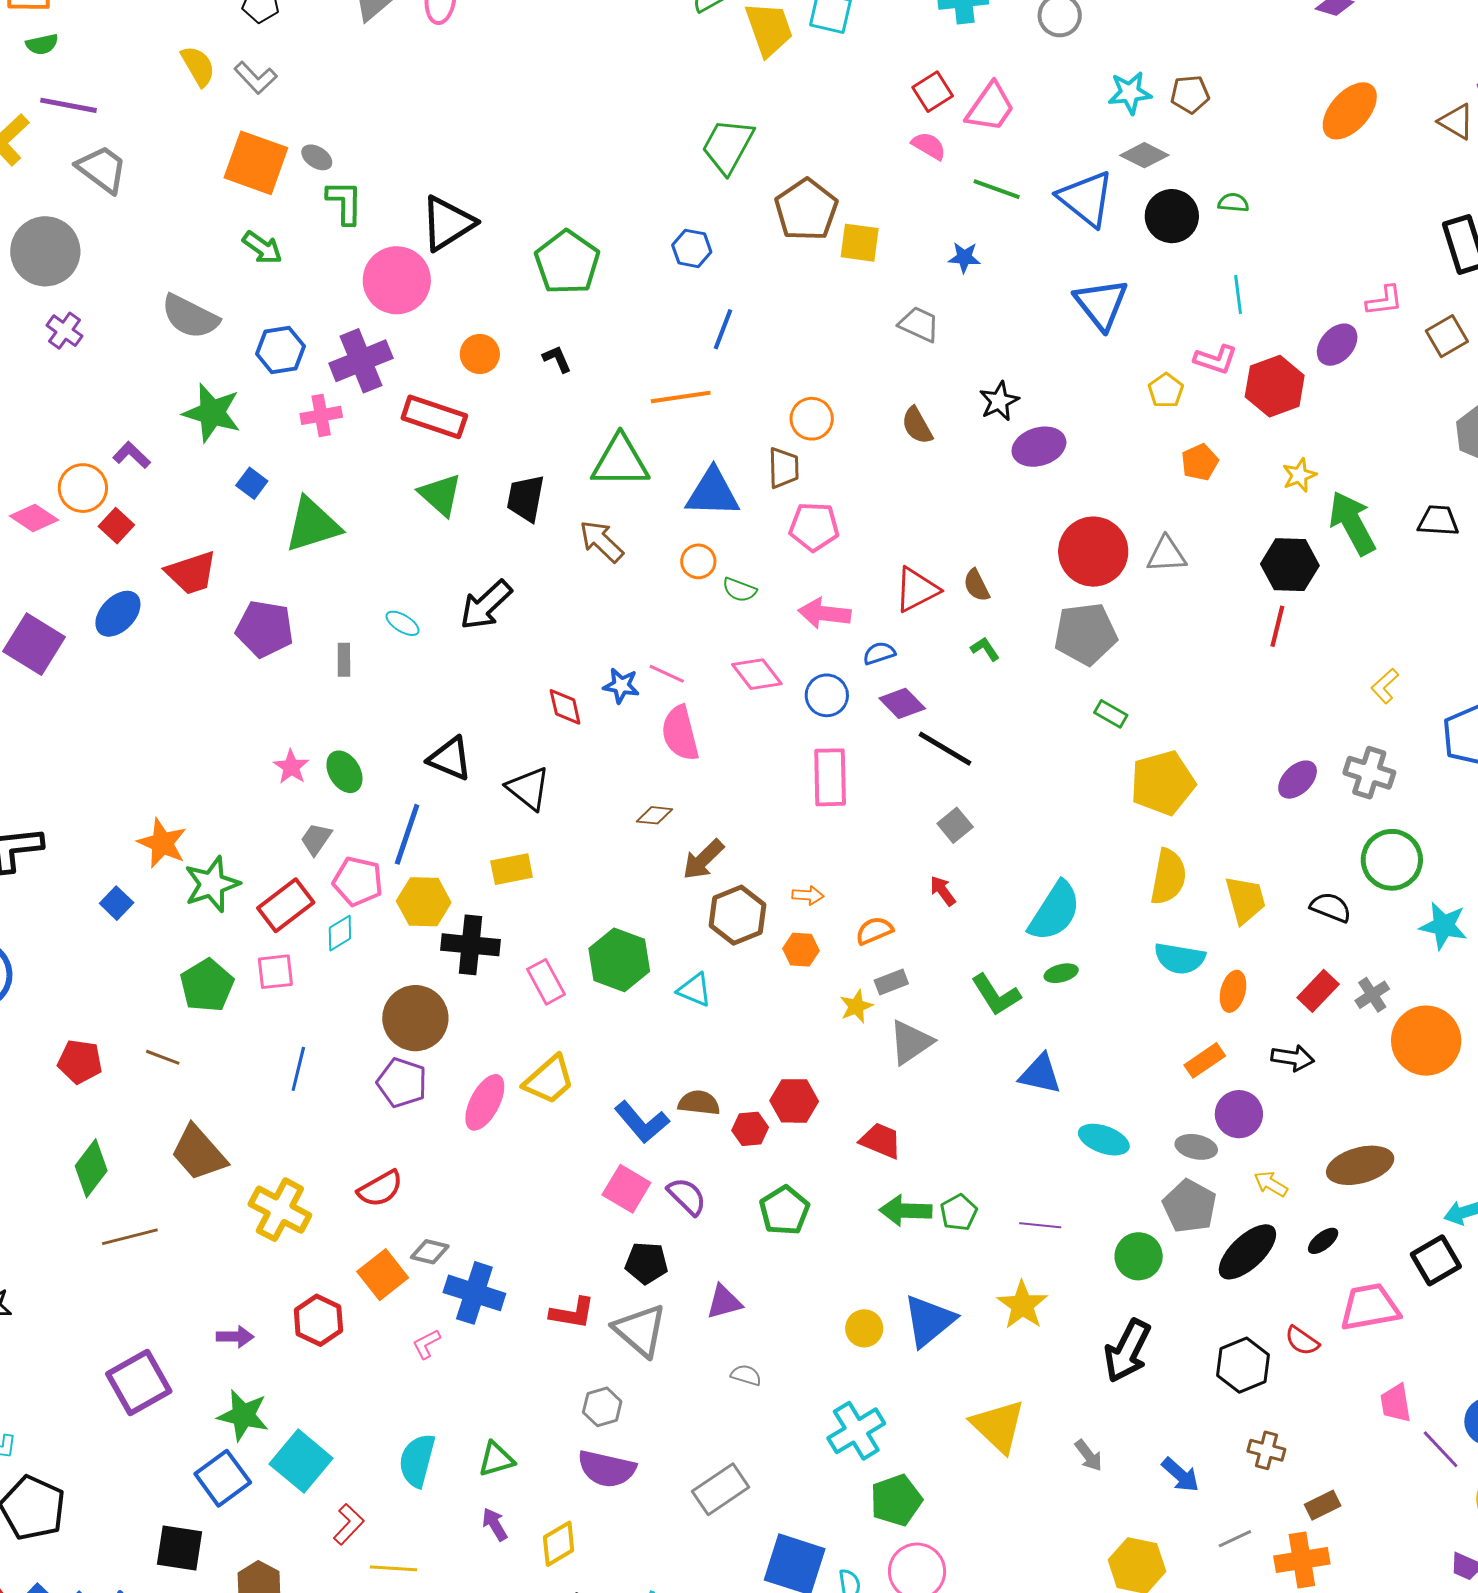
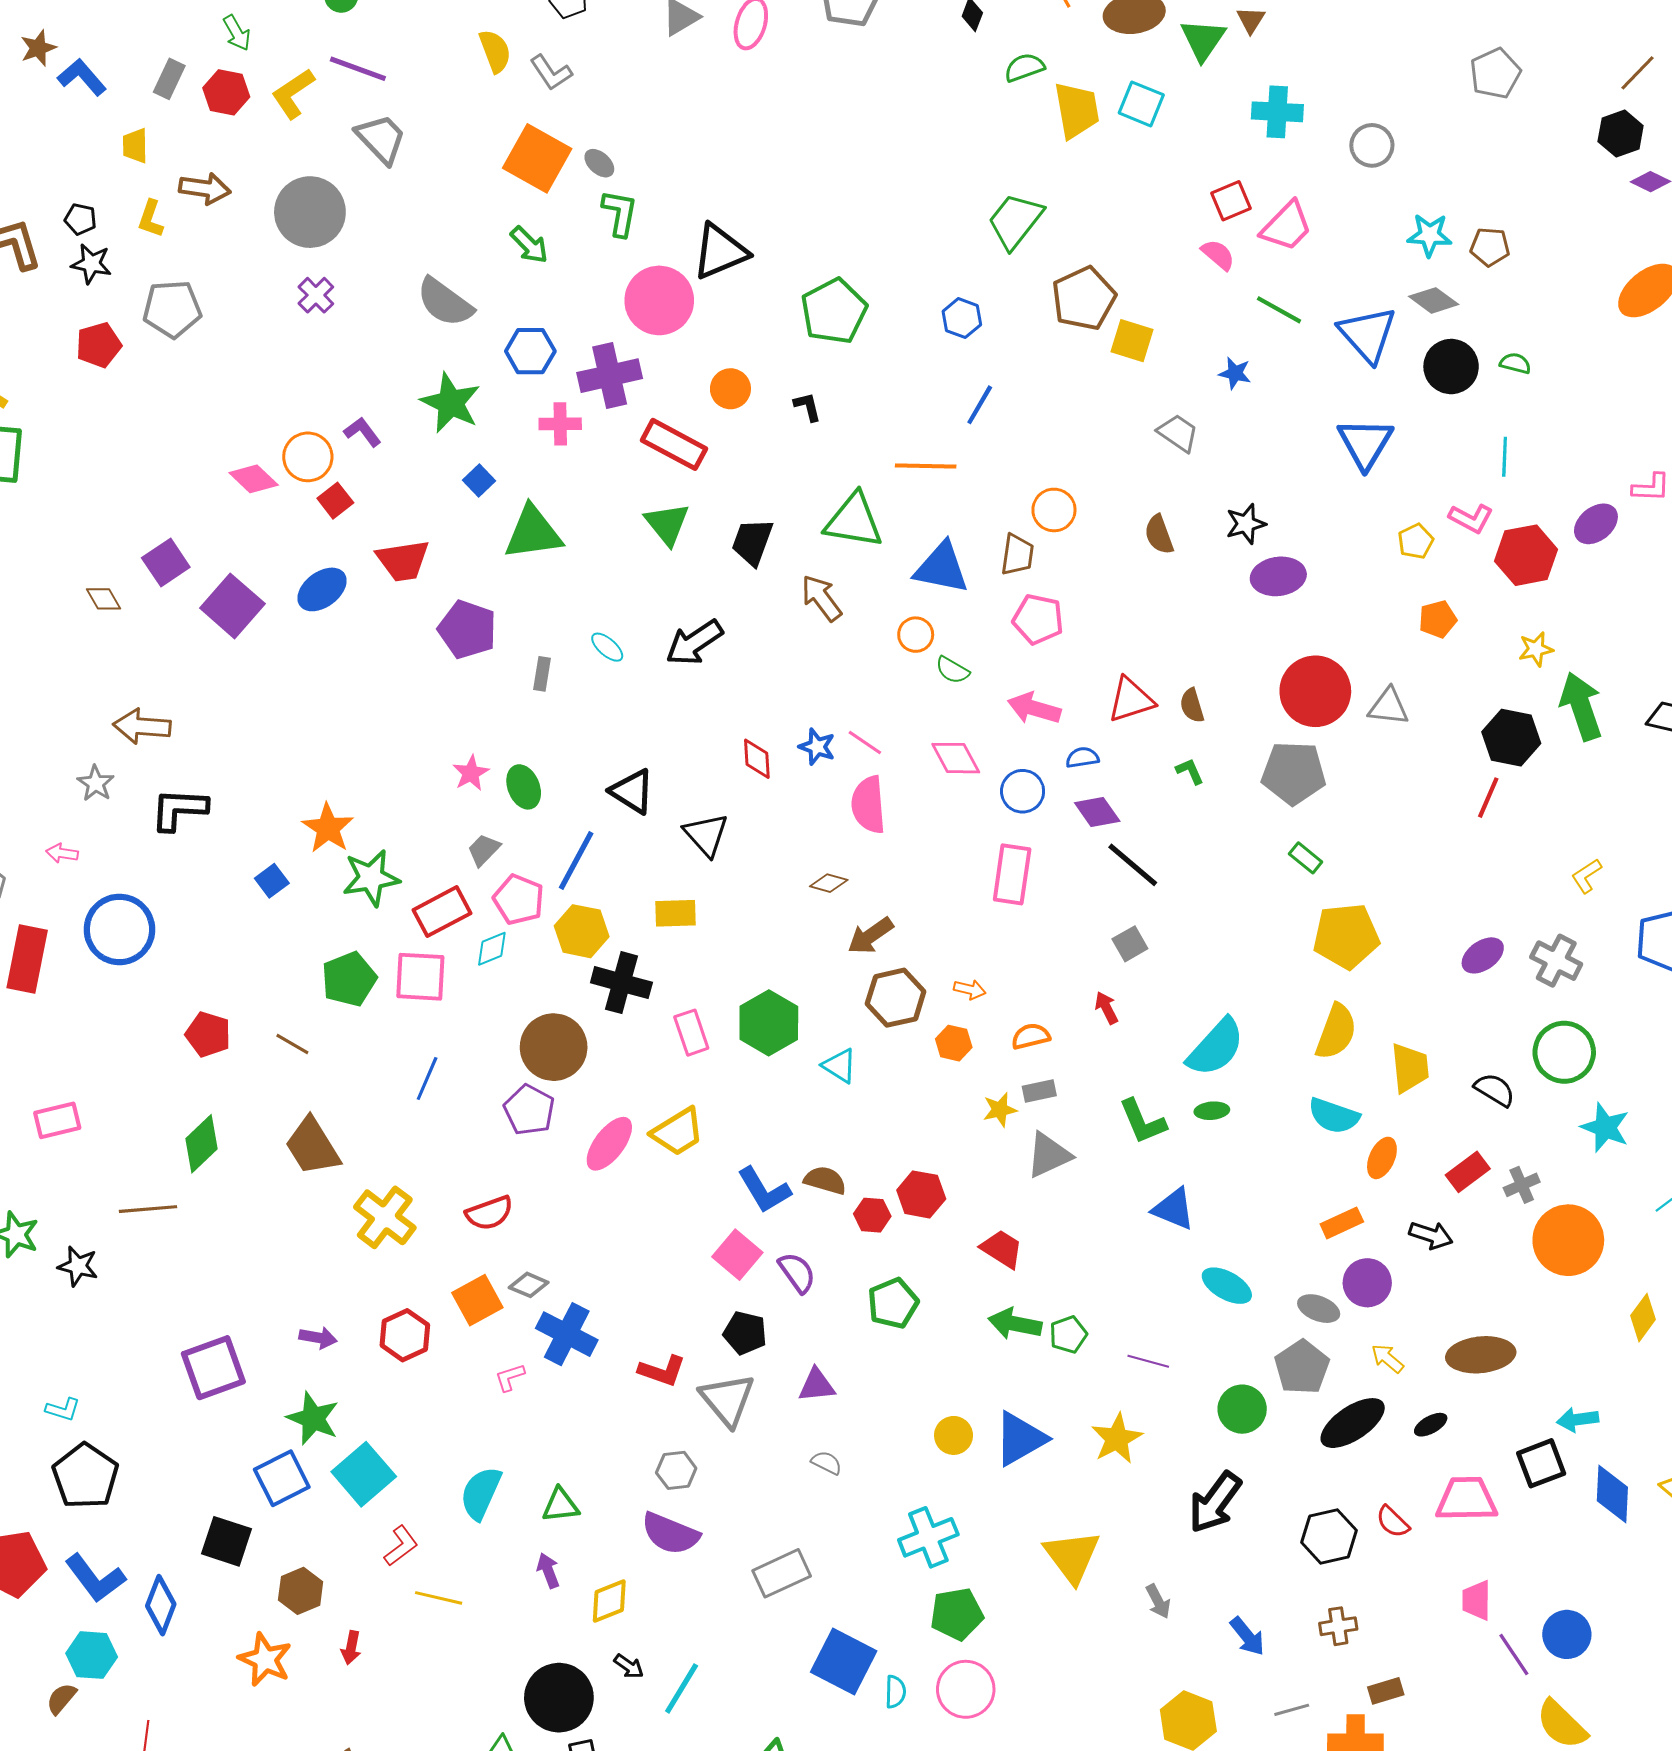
pink square: (275, 972) -> (420, 977), size x1.4
brown line: (130, 1237) -> (148, 1209), moved
brown cross: (1266, 1450) -> (1338, 1626), turned -33

